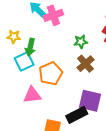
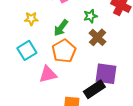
yellow star: (14, 37) -> (31, 19), moved
green arrow: (30, 47) -> (61, 28), moved, turned 30
cyan square: (24, 61) -> (27, 50), moved

